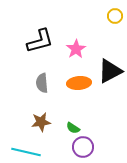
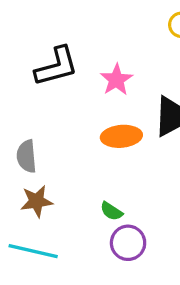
gray semicircle: (42, 83) -> (27, 156), moved
brown star: (41, 122) -> (37, 201), moved

